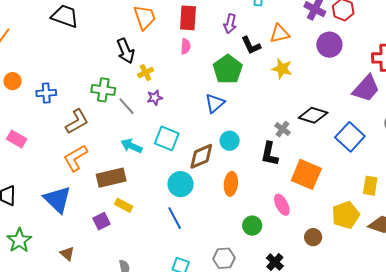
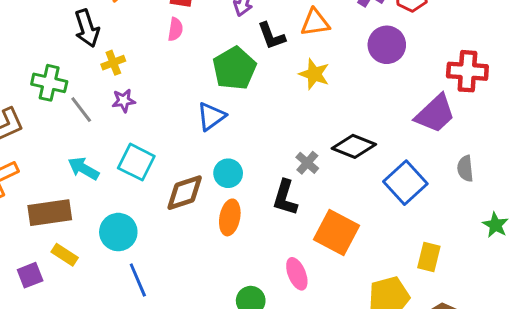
cyan circle: (181, 184) -> (118, 232), moved
orange ellipse: (231, 184) -> (230, 217), moved

